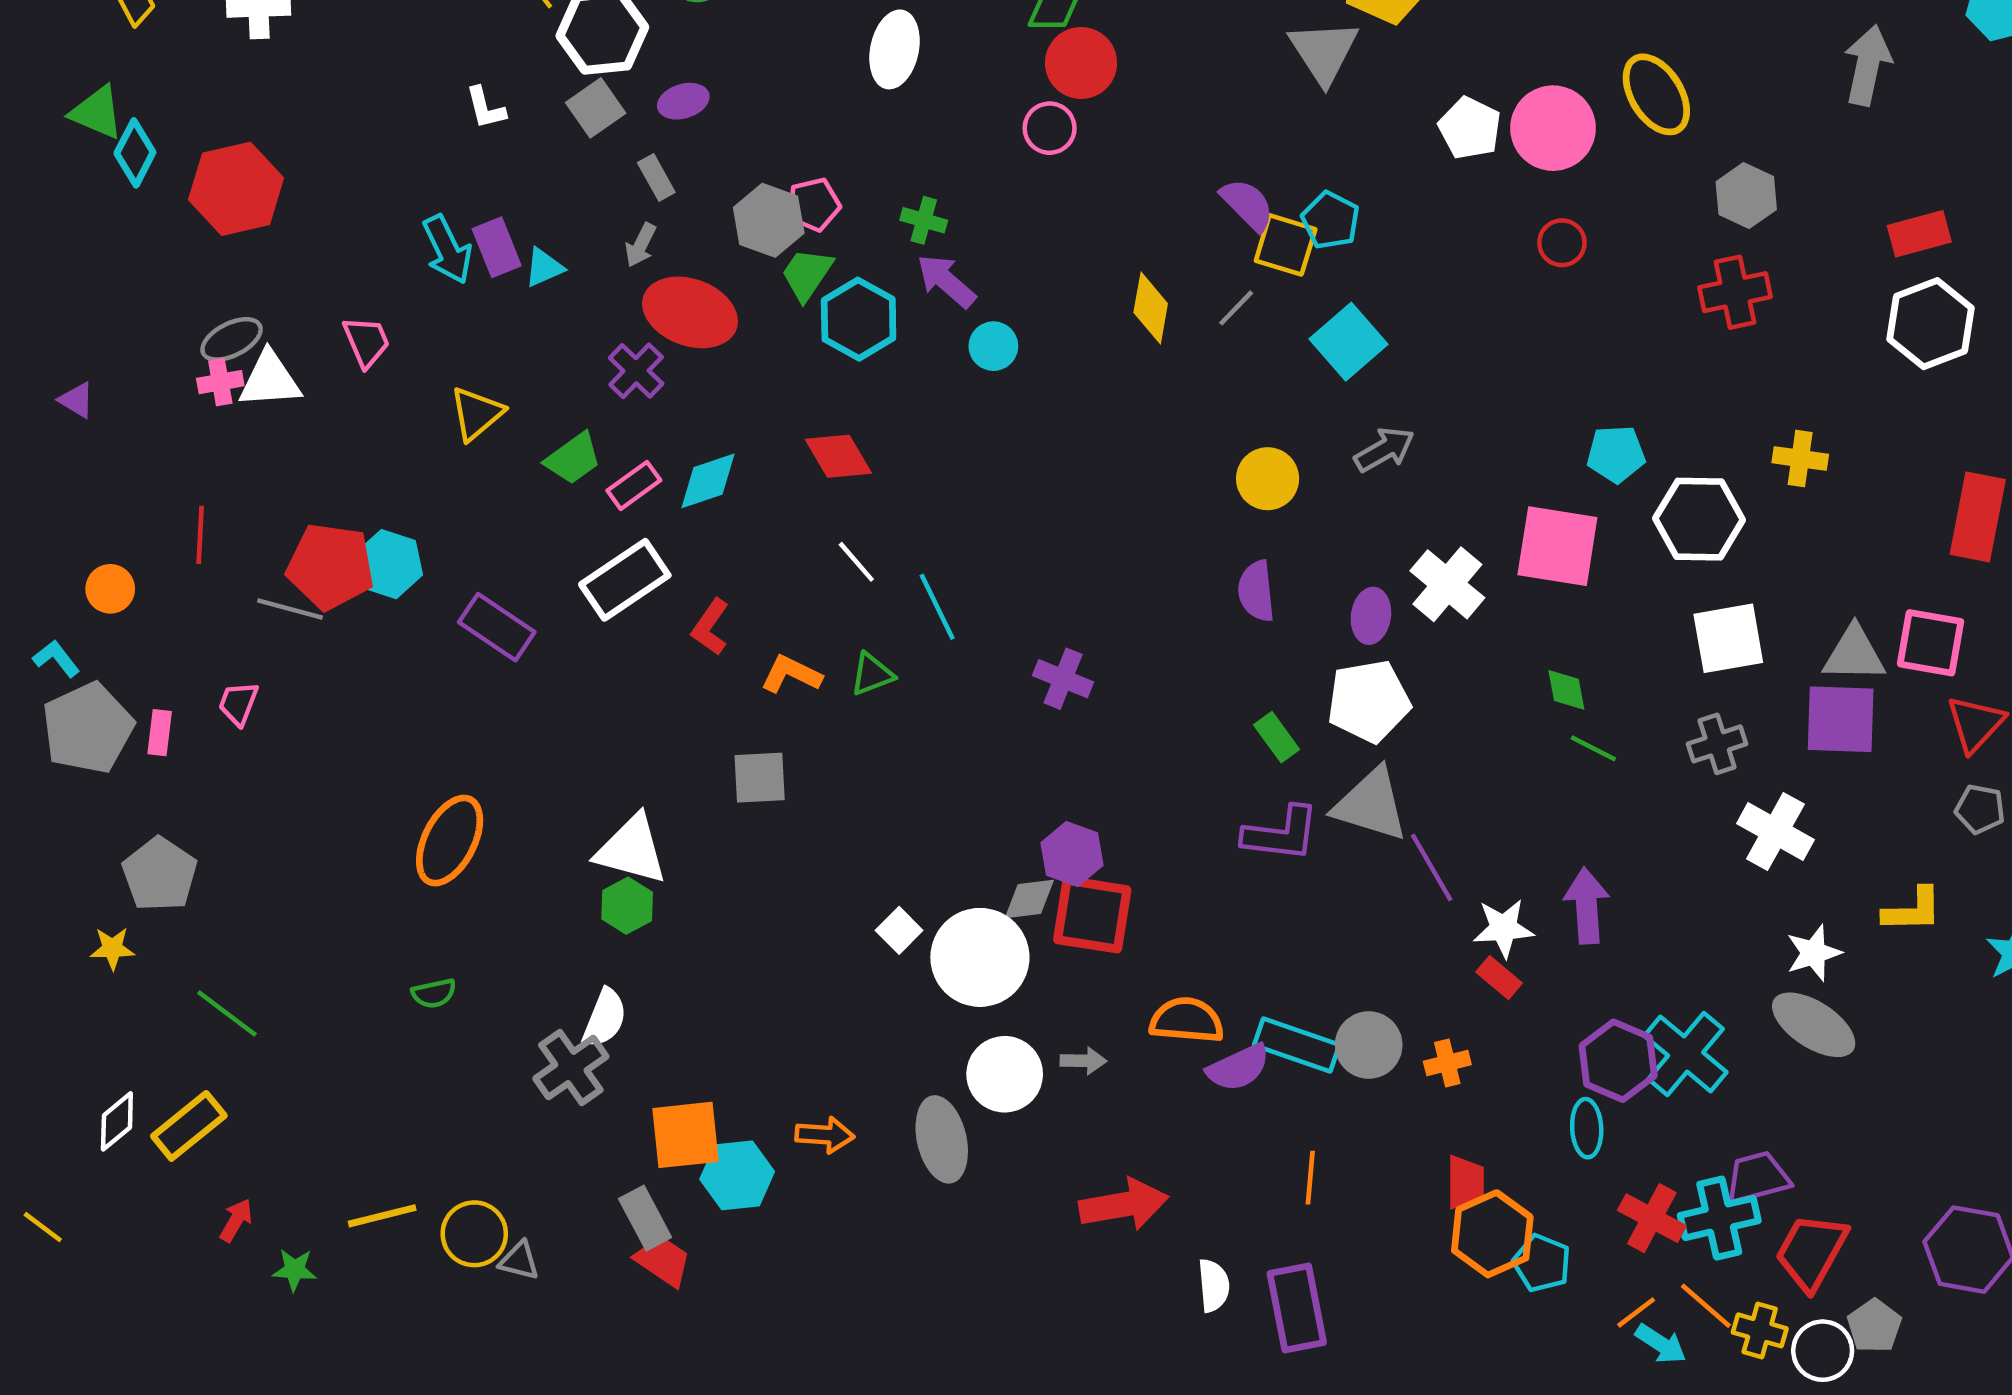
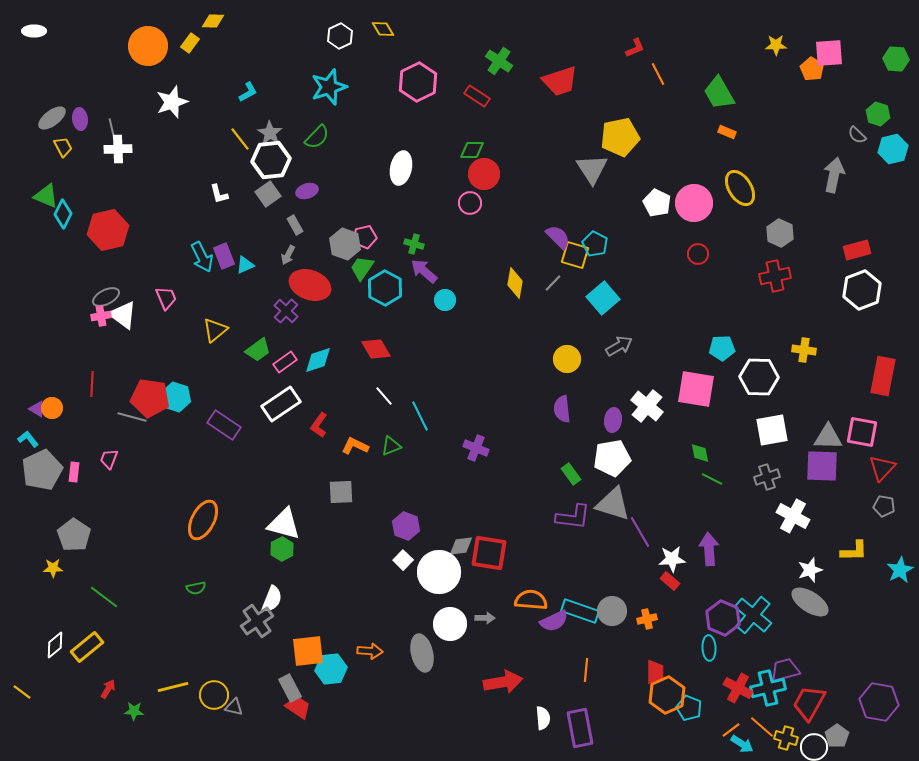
white triangle: (270, 380) -> (123, 315), turned 40
purple triangle: (76, 400) -> (37, 409), moved
purple hexagon: (1072, 854) -> (406, 526), moved

